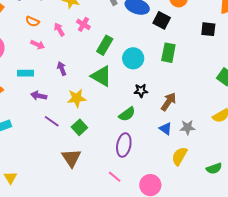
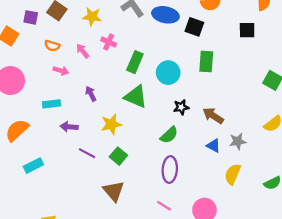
brown arrow: (169, 102) -> (213, 116), turned -84

